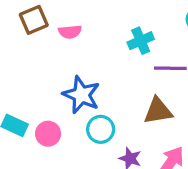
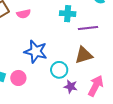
cyan cross: (141, 41) -> (68, 14), turned 35
cyan circle: (101, 129) -> (59, 70), moved

